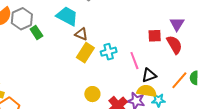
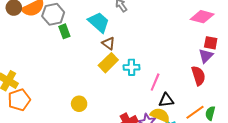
red square: (155, 36) -> (211, 43), moved
pink line: (134, 61) -> (155, 82), turned 30
yellow circle: (92, 94) -> (79, 104), moved

